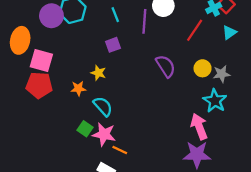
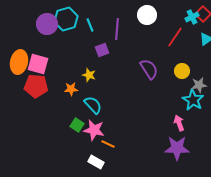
cyan line: (115, 15) -> (90, 25), moved
purple line: (144, 21) -> (117, 29), moved
orange ellipse: (20, 40) -> (19, 62), moved
gray star: (222, 74) -> (199, 85), moved
pink arrow: (199, 127) -> (179, 123), size x0.7

